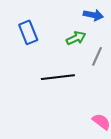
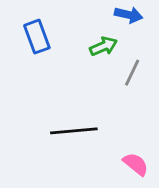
black line: (58, 77) -> (74, 131), moved

